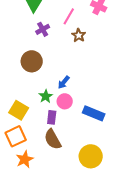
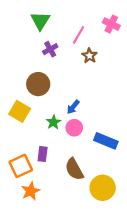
yellow square: (19, 110) -> (20, 111), moved
purple rectangle: (52, 117) -> (43, 154), moved
brown semicircle: (53, 139) -> (74, 169), moved

